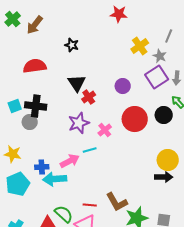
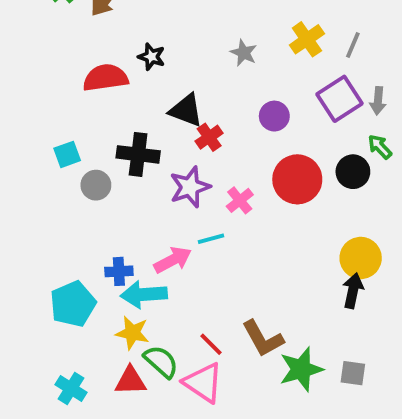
gray line: (169, 36) -> (353, 45), moved
black star: (72, 45) -> (152, 57), moved
gray star: (160, 56) -> (244, 53), moved
black triangle: (77, 83) -> (186, 110), turned -36
black cross: (36, 106) -> (138, 154), moved
yellow star: (13, 154) -> (132, 333), moved
black arrow: (164, 177) -> (353, 291), turned -78
red line: (90, 205) -> (211, 344), turned 40

